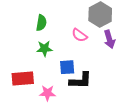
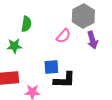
pink semicircle: (79, 35) -> (63, 36), turned -84
green star: (44, 49) -> (14, 46), moved

